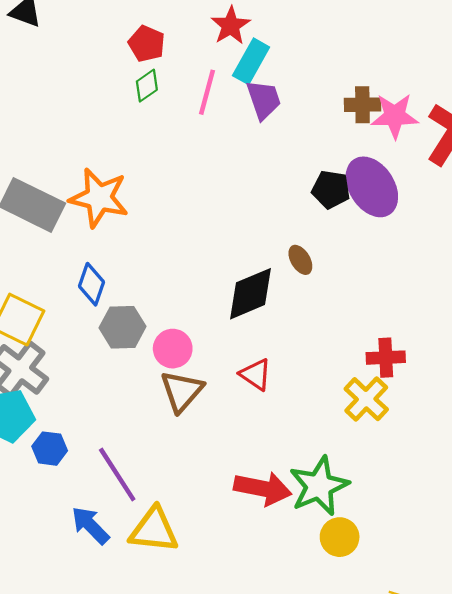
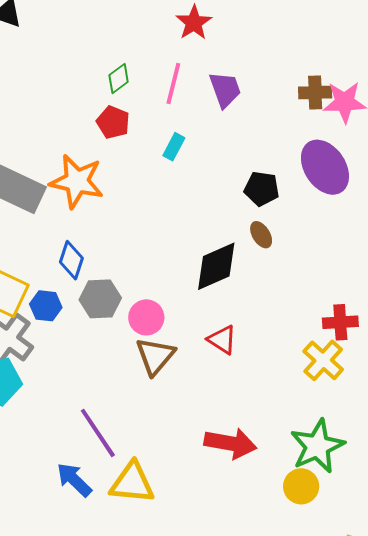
red pentagon: (147, 44) -> (113, 122), moved
cyan rectangle: (251, 61) -> (174, 147), moved, size x0.7
black pentagon: (331, 189) -> (262, 189), moved
blue hexagon: (50, 449) -> (46, 306), moved
green star: (319, 486) -> (317, 446), moved

